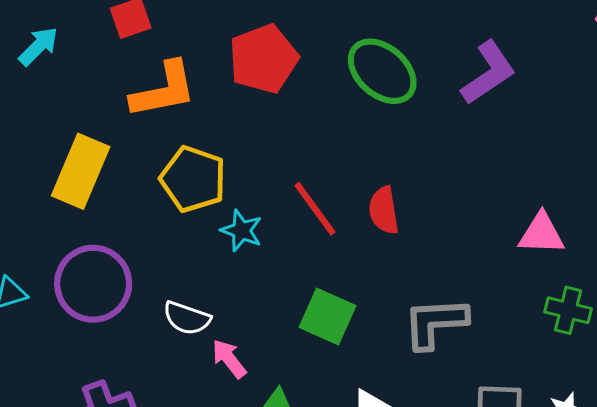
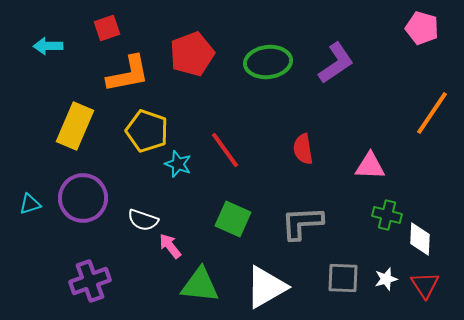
cyan arrow: (38, 46) -> (48, 46), turned -136
green ellipse: (382, 71) -> (268, 62), turned -48
red semicircle: (384, 210) -> (303, 149), moved

